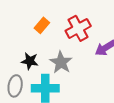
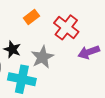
red cross: (78, 28) -> (66, 27), turned -35

